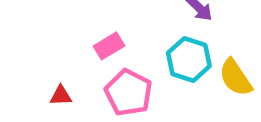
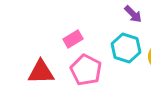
red triangle: (61, 96) -> (41, 72), size x1.8

